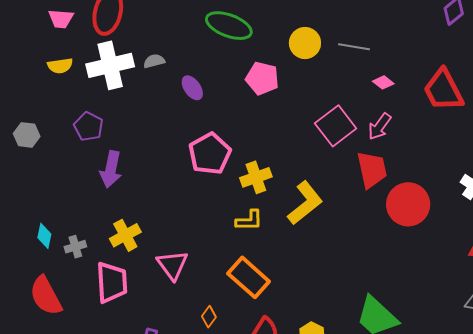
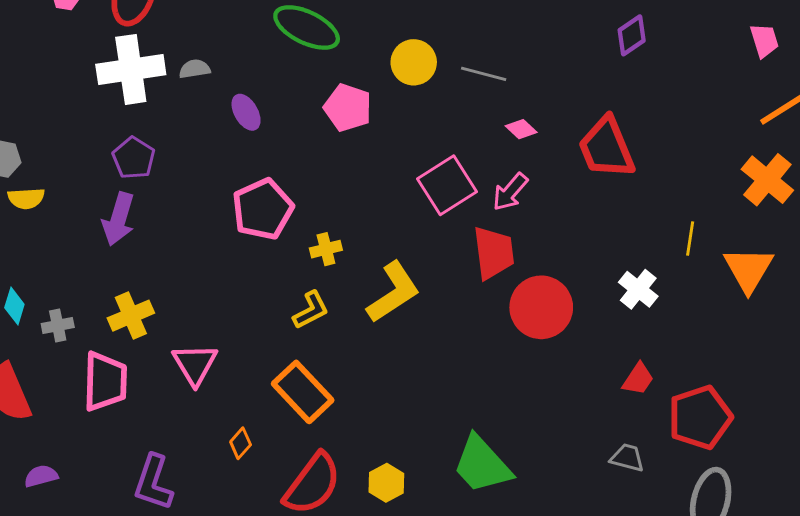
yellow semicircle: (60, 66) -> (26, 198), moved
purple pentagon: (89, 127) -> (134, 158), moved
yellow cross: (256, 177) -> (326, 249), size x0.7
yellow L-shape: (249, 220) -> (311, 310), turned -32

